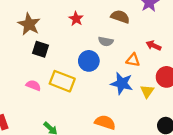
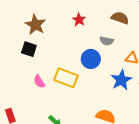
black square: (41, 49) -> (29, 49), moved
blue star: (122, 83) -> (121, 80), turned 30
pink semicircle: (33, 85) -> (39, 82), turned -144

